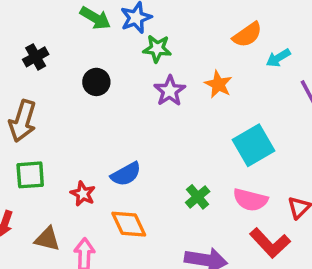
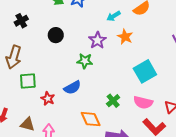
green star: (157, 49) -> (85, 61), moved
cyan arrow: (278, 58) -> (114, 16), moved
green square: (30, 175) -> (28, 81), moved
orange diamond: (129, 224) -> (91, 119), moved

